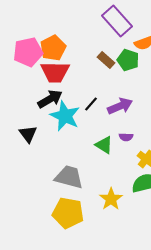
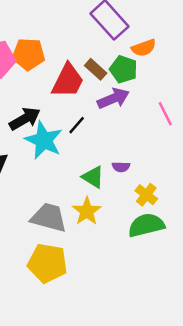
orange pentagon: (53, 48) -> (28, 54), turned 30
red trapezoid: (55, 72) -> (68, 81), moved, turned -64
purple arrow: (120, 106) -> (113, 98), moved
yellow star: (111, 199) -> (87, 211), moved

